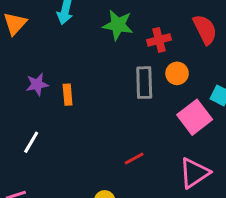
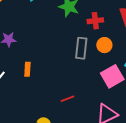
orange rectangle: (68, 95) -> (27, 69), moved

